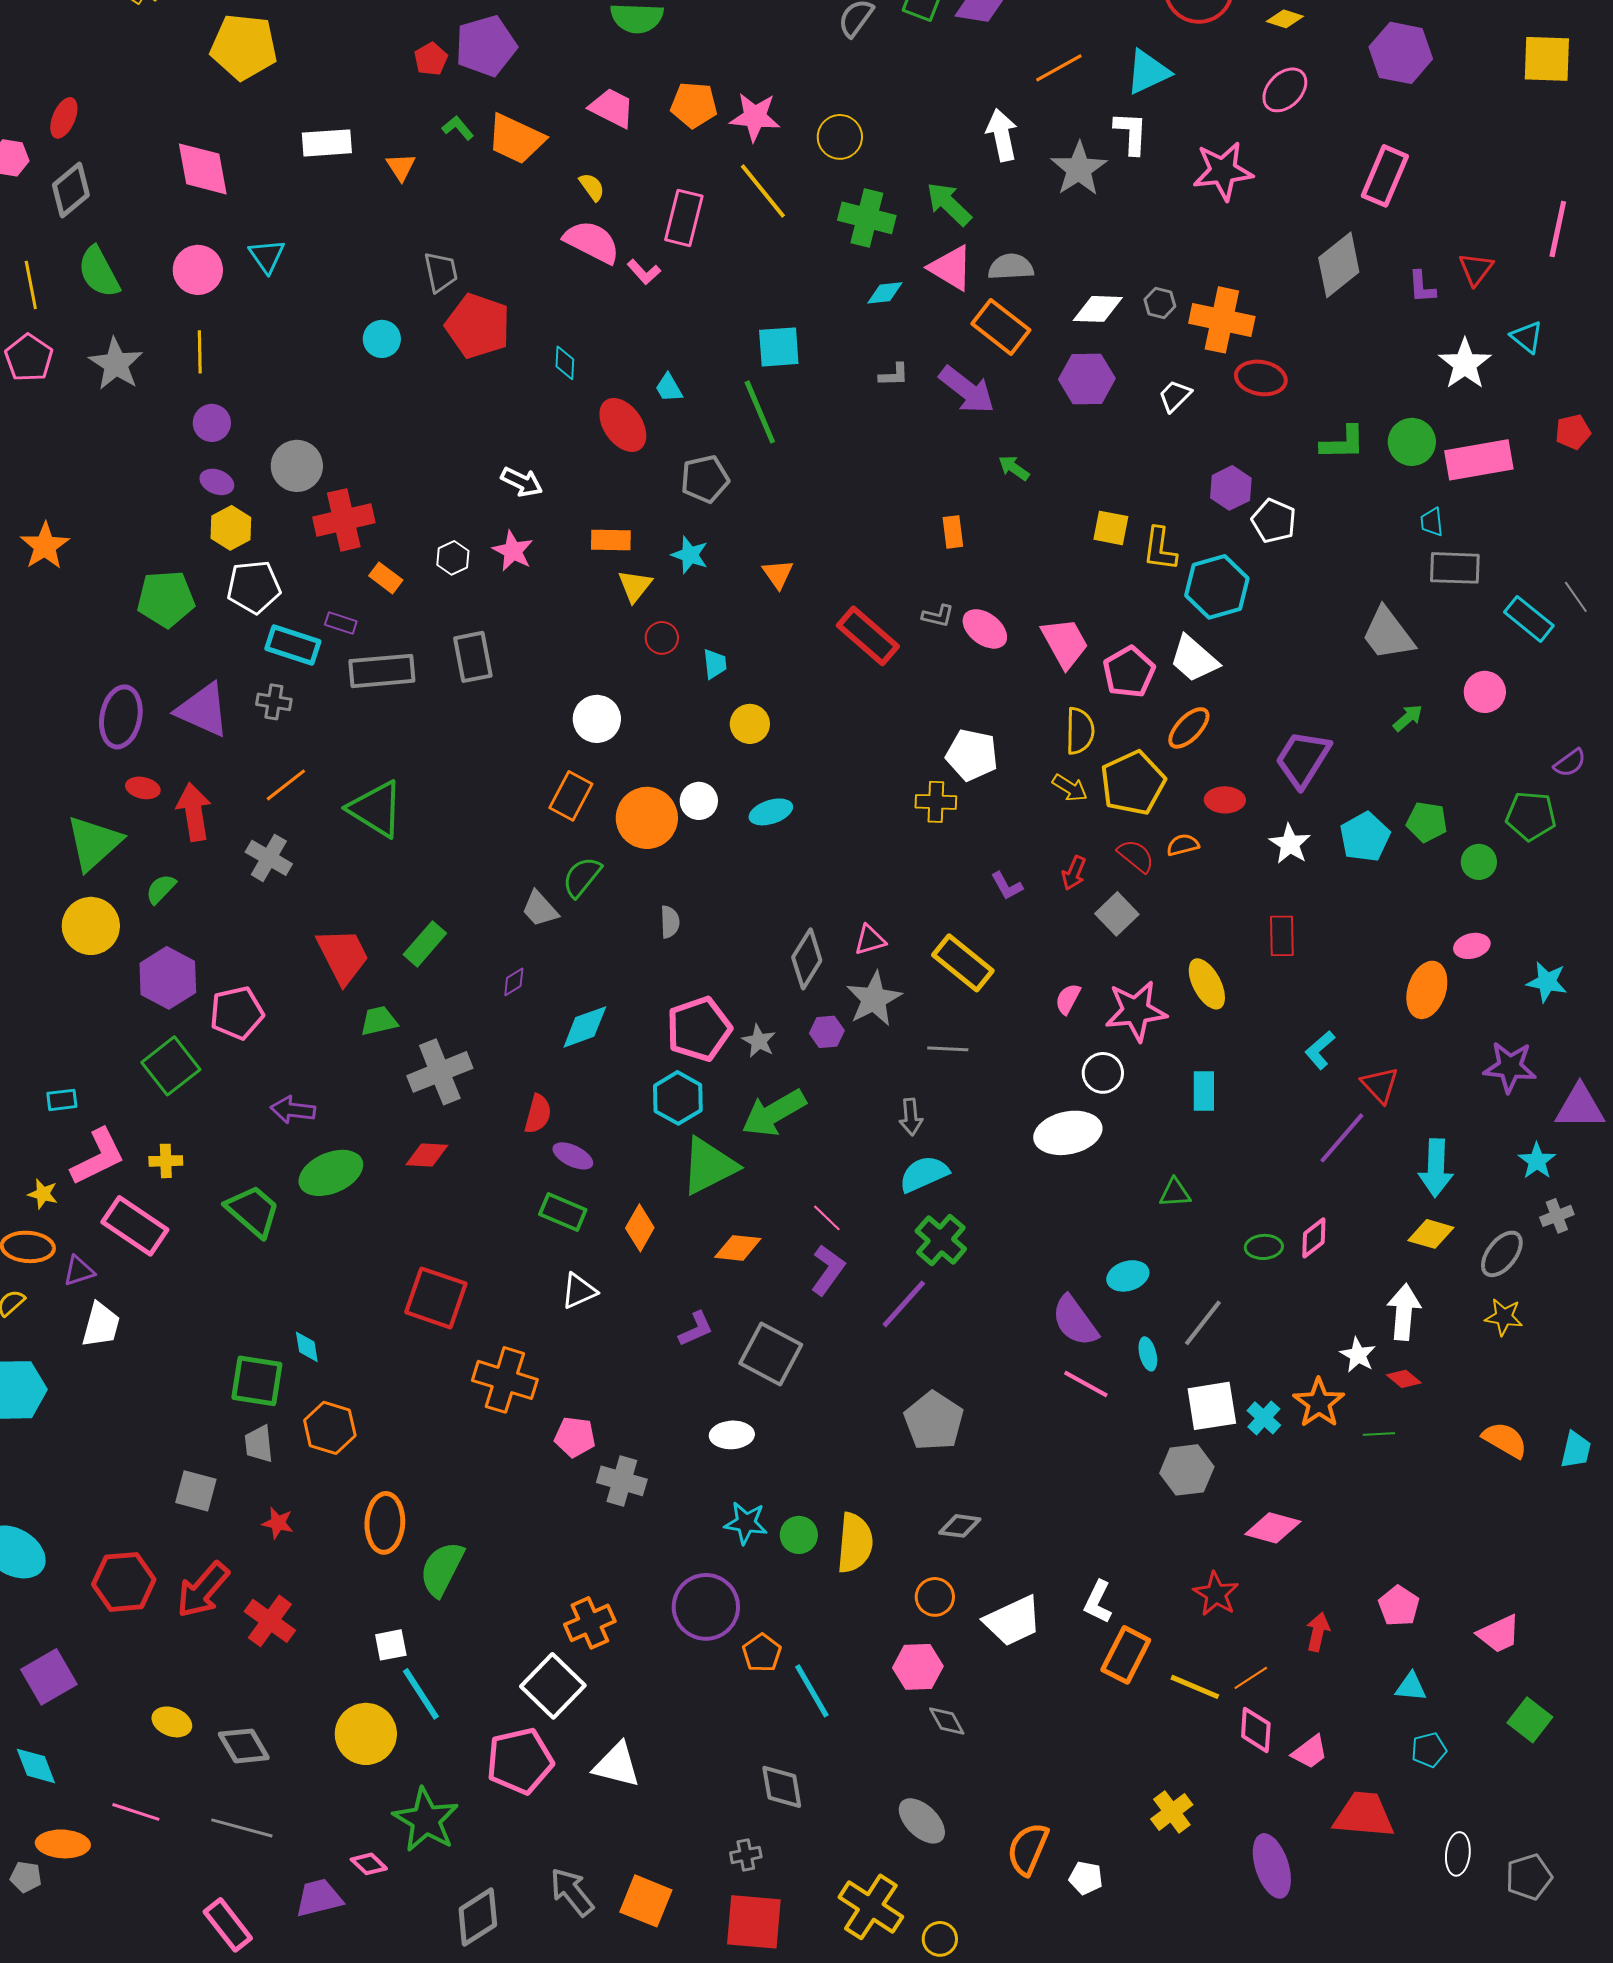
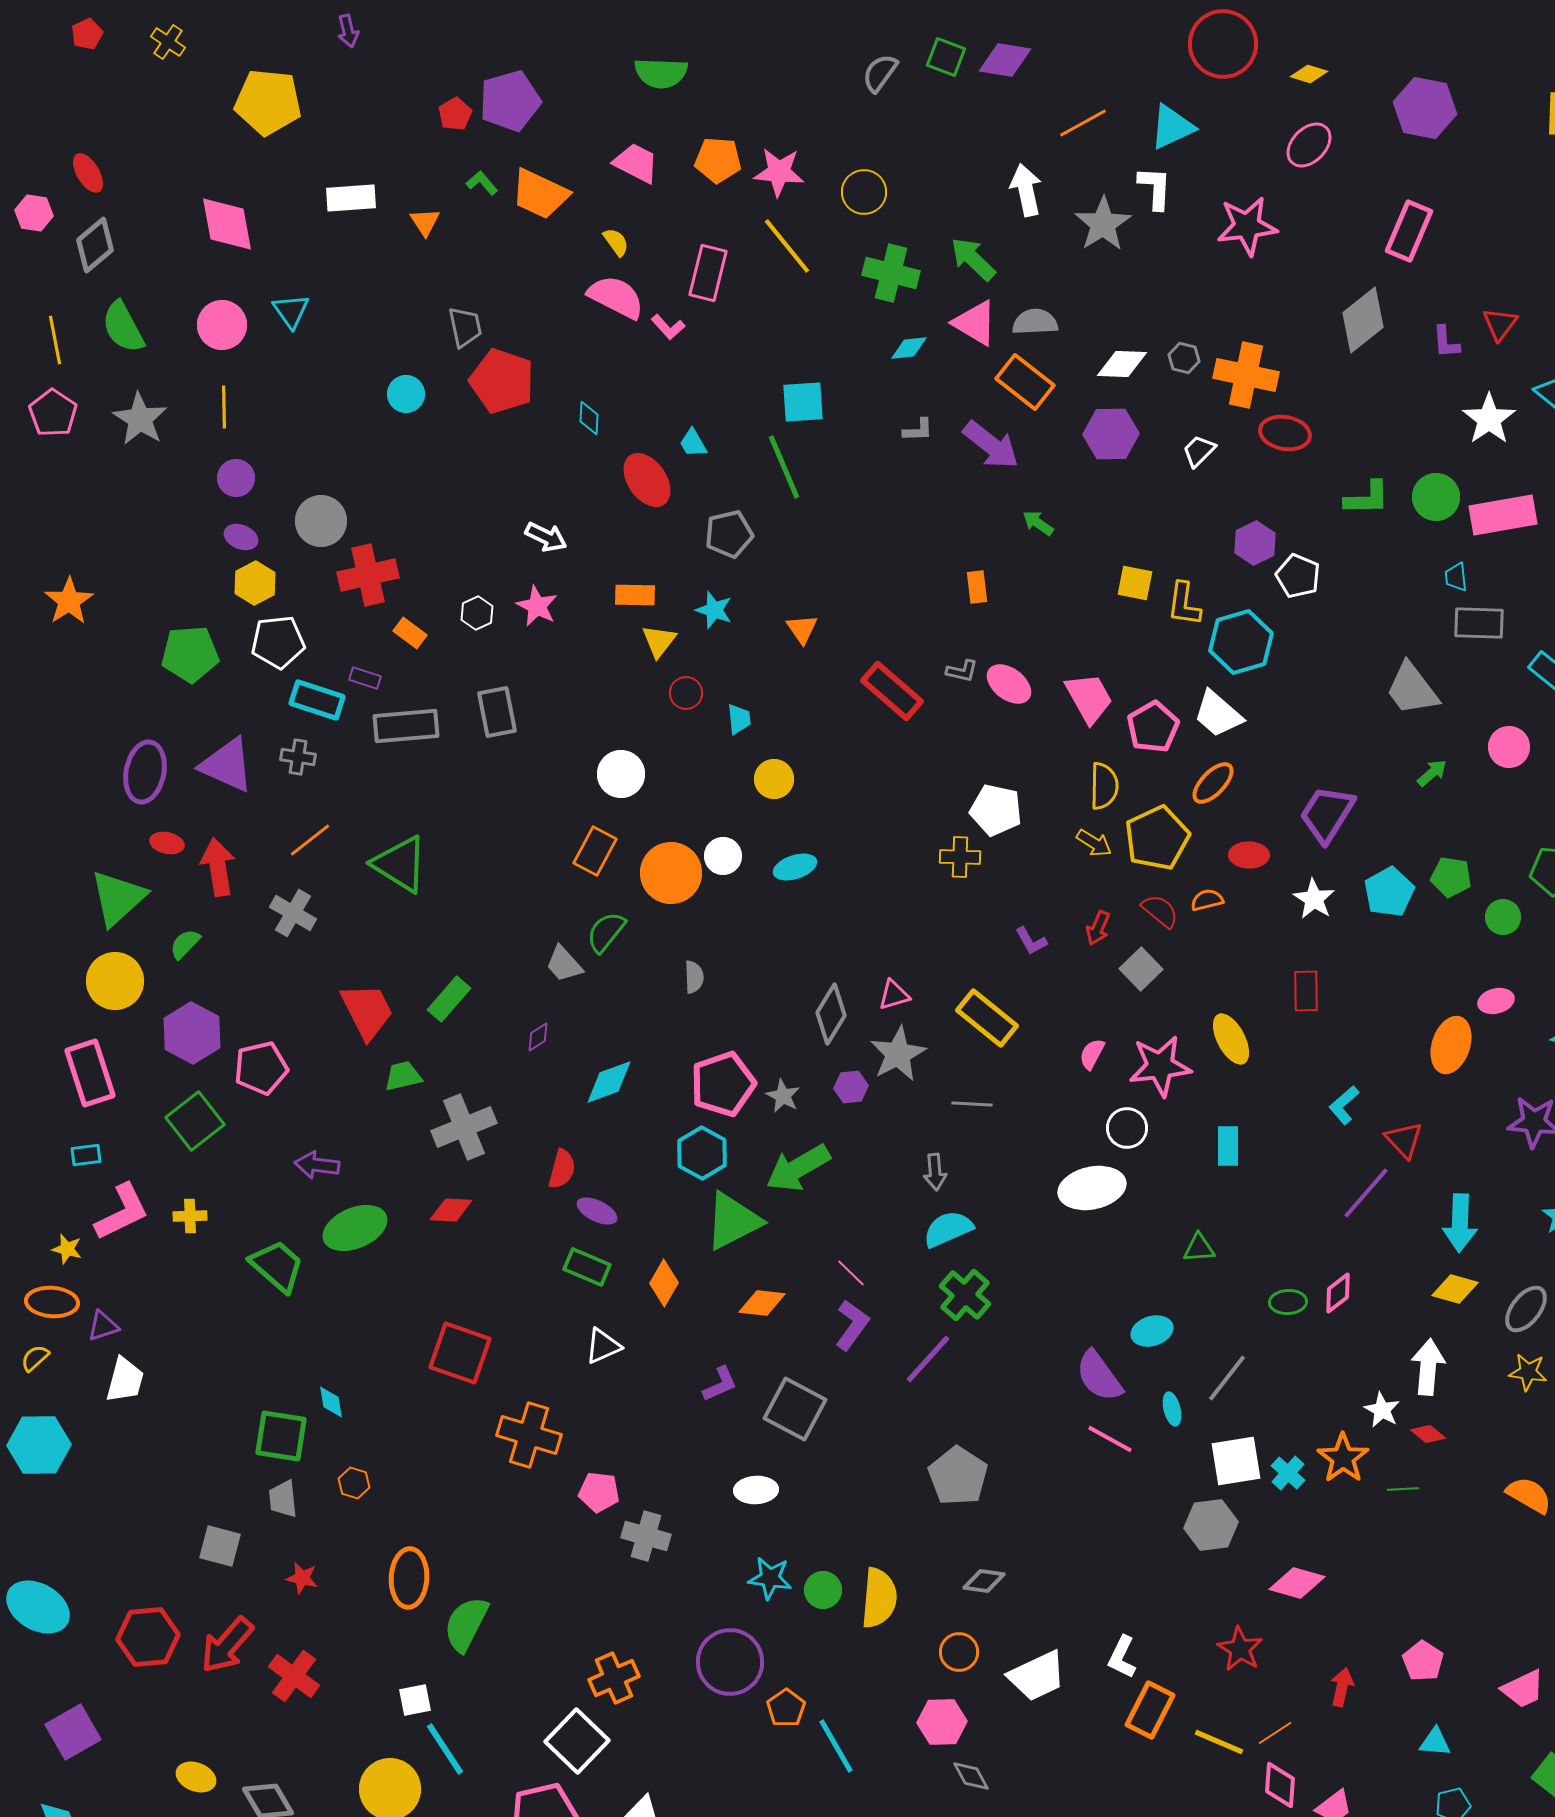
red ellipse: (64, 118) -> (88, 173), turned -54
pink rectangle: (135, 1226) -> (90, 1073), moved, turned 38
orange hexagon: (330, 1428) -> (354, 1483), size x0.6

